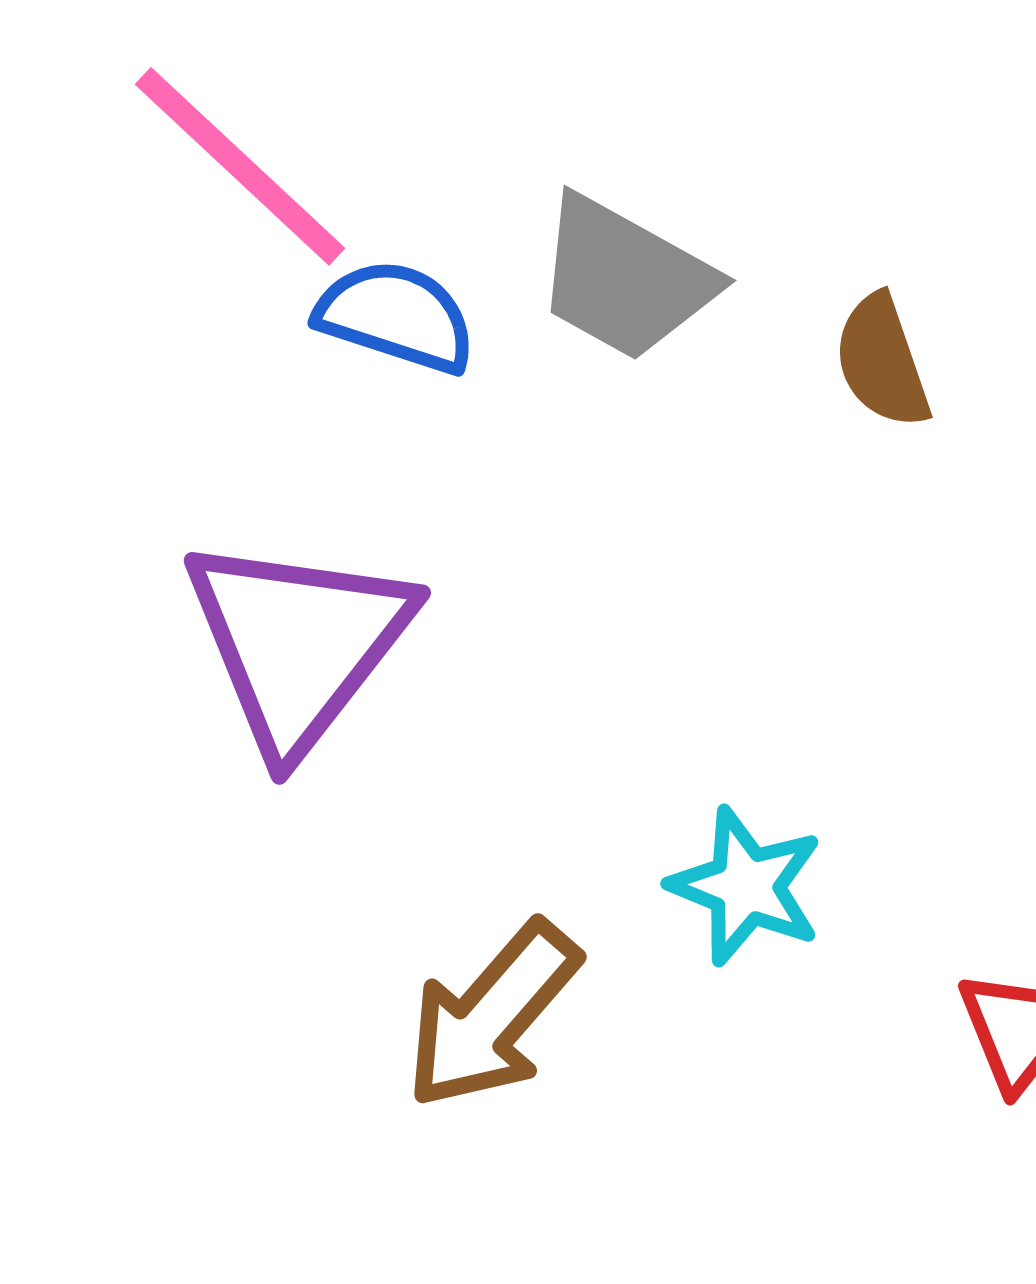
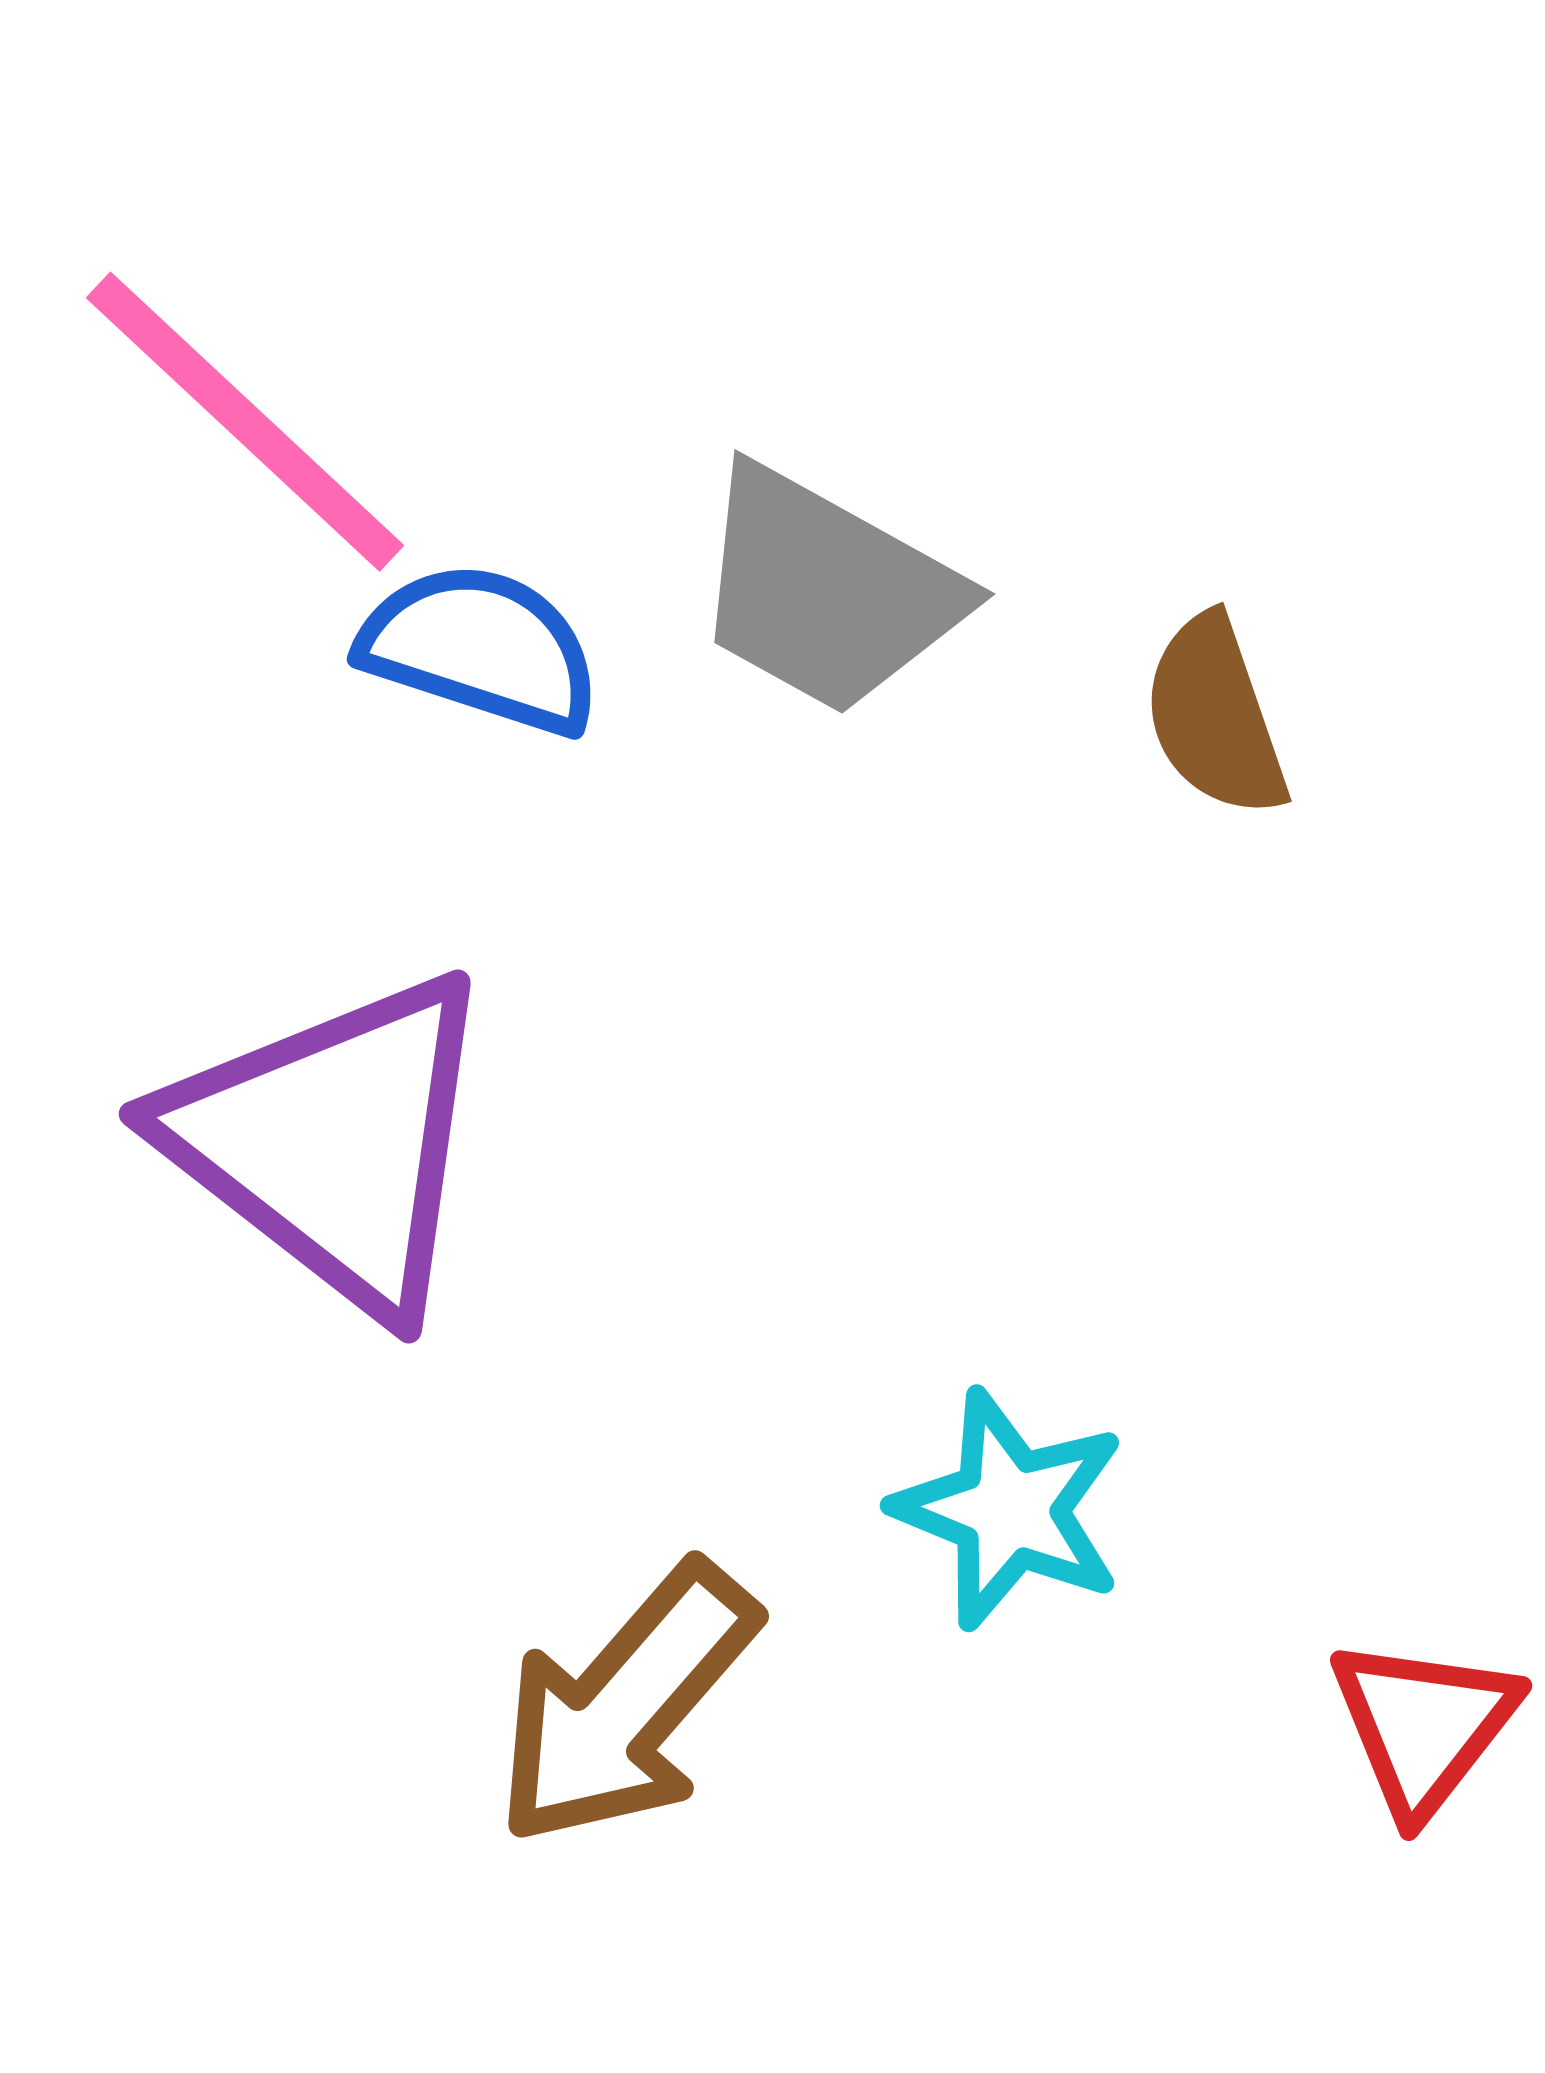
purple triangle: (298, 643) -> (333, 1142), turned -30

